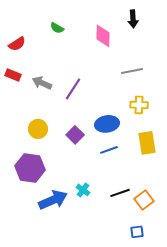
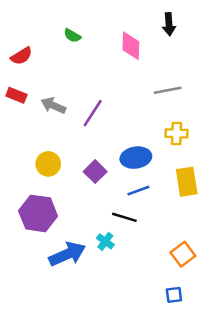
black line: (120, 193) -> (124, 217), moved, turned 36

